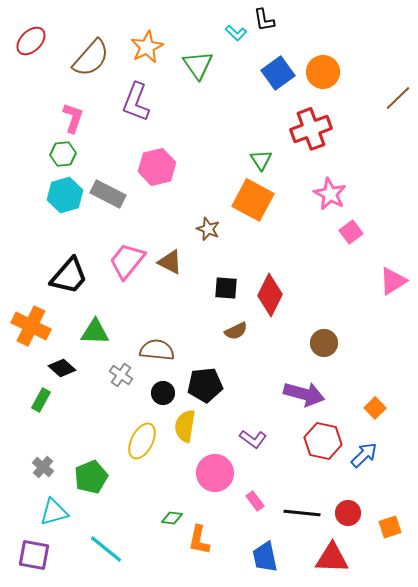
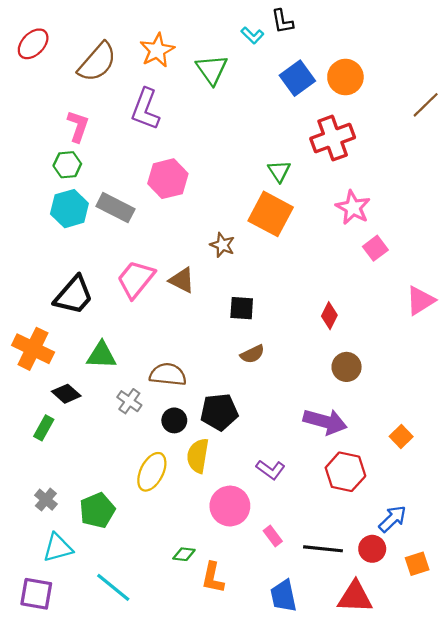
red diamond: (270, 295) -> (329, 316), moved, size x0.6
blue arrow: (364, 455) -> (393, 519), moved

